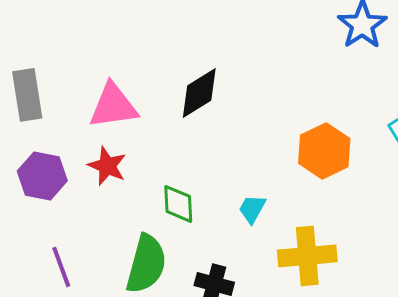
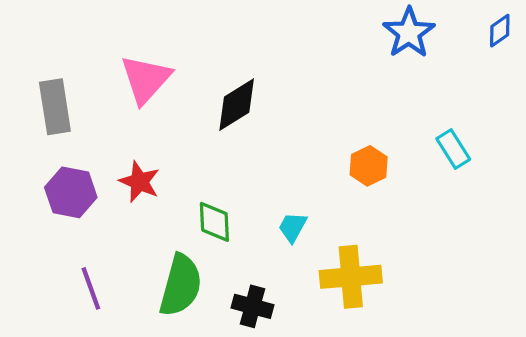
pink triangle: (113, 106) -> (146, 79), moved, turned -40
orange hexagon: (324, 151) -> (369, 166), size x0.7

